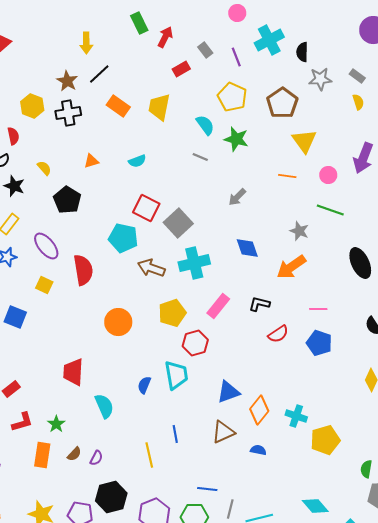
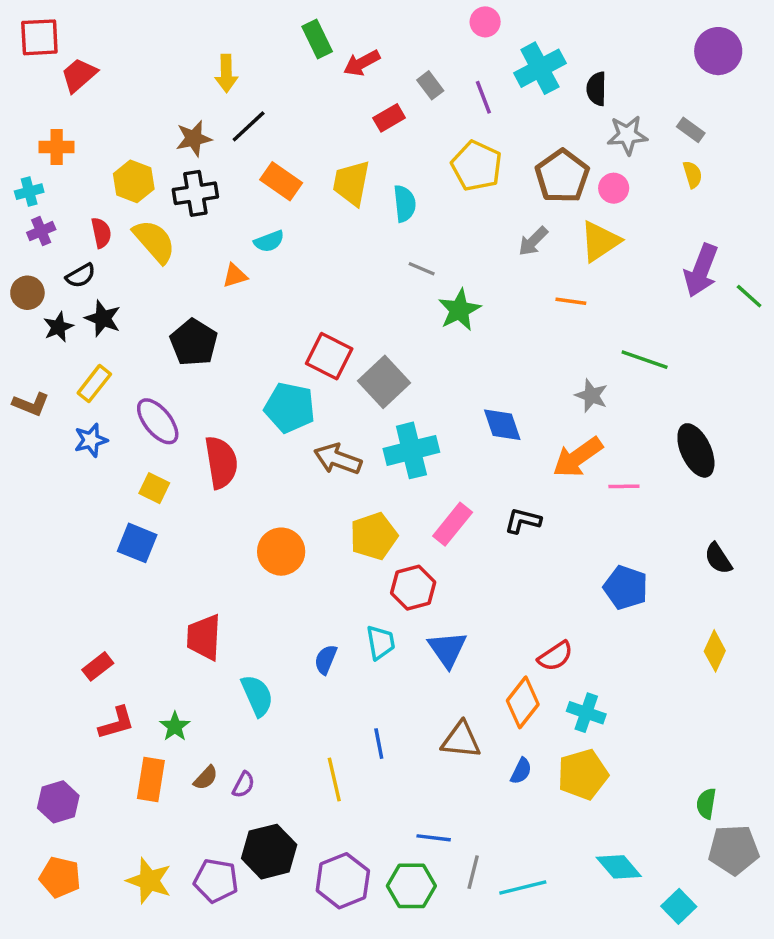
red arrow: (165, 37) -> (362, 63), turned -145
brown star: (67, 81) -> (194, 138), turned 30
cyan semicircle: (205, 125) -> (405, 204), moved, turned 30
green star: (236, 139) -> (459, 310), moved, turned 30
yellow triangle: (304, 141) -> (600, 241), turned 32
cyan semicircle: (137, 161) -> (269, 241), moved
yellow semicircle: (44, 168) -> (154, 241), moved, size x1.8
pink circle: (328, 175) -> (614, 188), moved
gray arrow: (237, 197) -> (533, 241), moved
pink line: (318, 309) -> (624, 486), moved
blue square: (15, 317) -> (137, 543), moved
red semicircle: (278, 334) -> (555, 656), moved
cyan trapezoid: (176, 375) -> (381, 642), size x0.7
blue triangle: (228, 392) -> (447, 649), moved, turned -45
brown triangle: (223, 432) -> (461, 740), turned 30
yellow pentagon: (325, 440) -> (583, 774), moved
blue semicircle: (258, 450) -> (521, 771), turned 105

